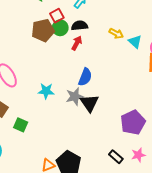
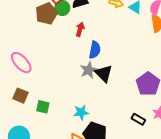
red arrow: (77, 43) -> (80, 29), moved
cyan star: (46, 91) -> (81, 112), moved

